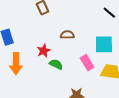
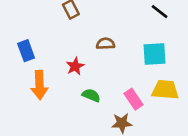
pink rectangle: (87, 63) -> (134, 99), moved
green semicircle: (56, 64) -> (91, 95), moved

